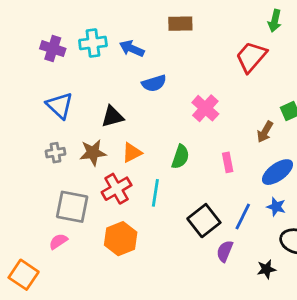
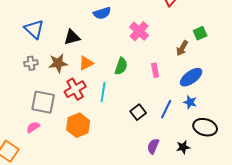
black square: (204, 221) -> (138, 112), size x0.7
purple semicircle: (225, 251) -> (153, 146), moved

